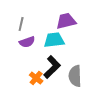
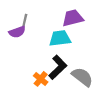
purple semicircle: (27, 42) -> (17, 32), moved
gray semicircle: (75, 76) -> (82, 77), turned 130

